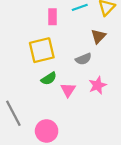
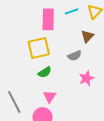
pink rectangle: (52, 17) -> (48, 19), size x1.5
pink triangle: (68, 90) -> (50, 97), moved

